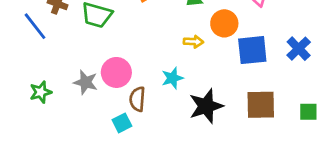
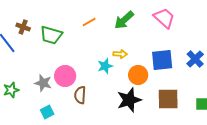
orange circle: (224, 23) -> (138, 75), moved
cyan star: (172, 78) -> (105, 66), moved
cyan square: (122, 123) -> (47, 112), moved

